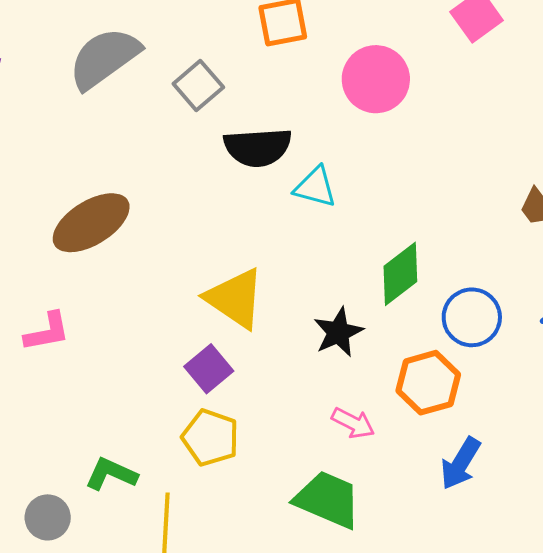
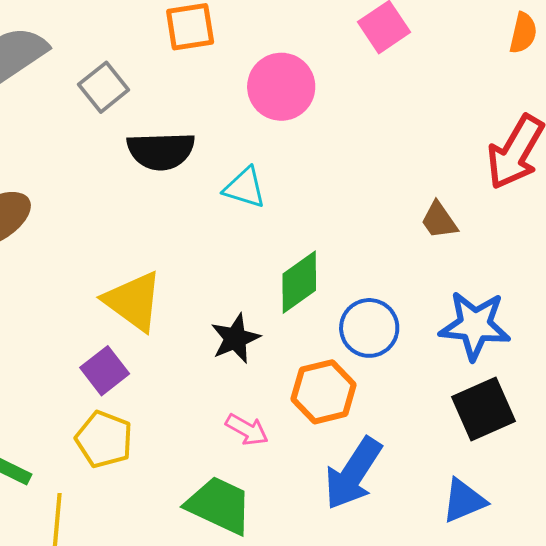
cyan triangle: (315, 187) -> (245, 188), moved
blue arrow: (460, 463) -> (353, 474), size x1.4

